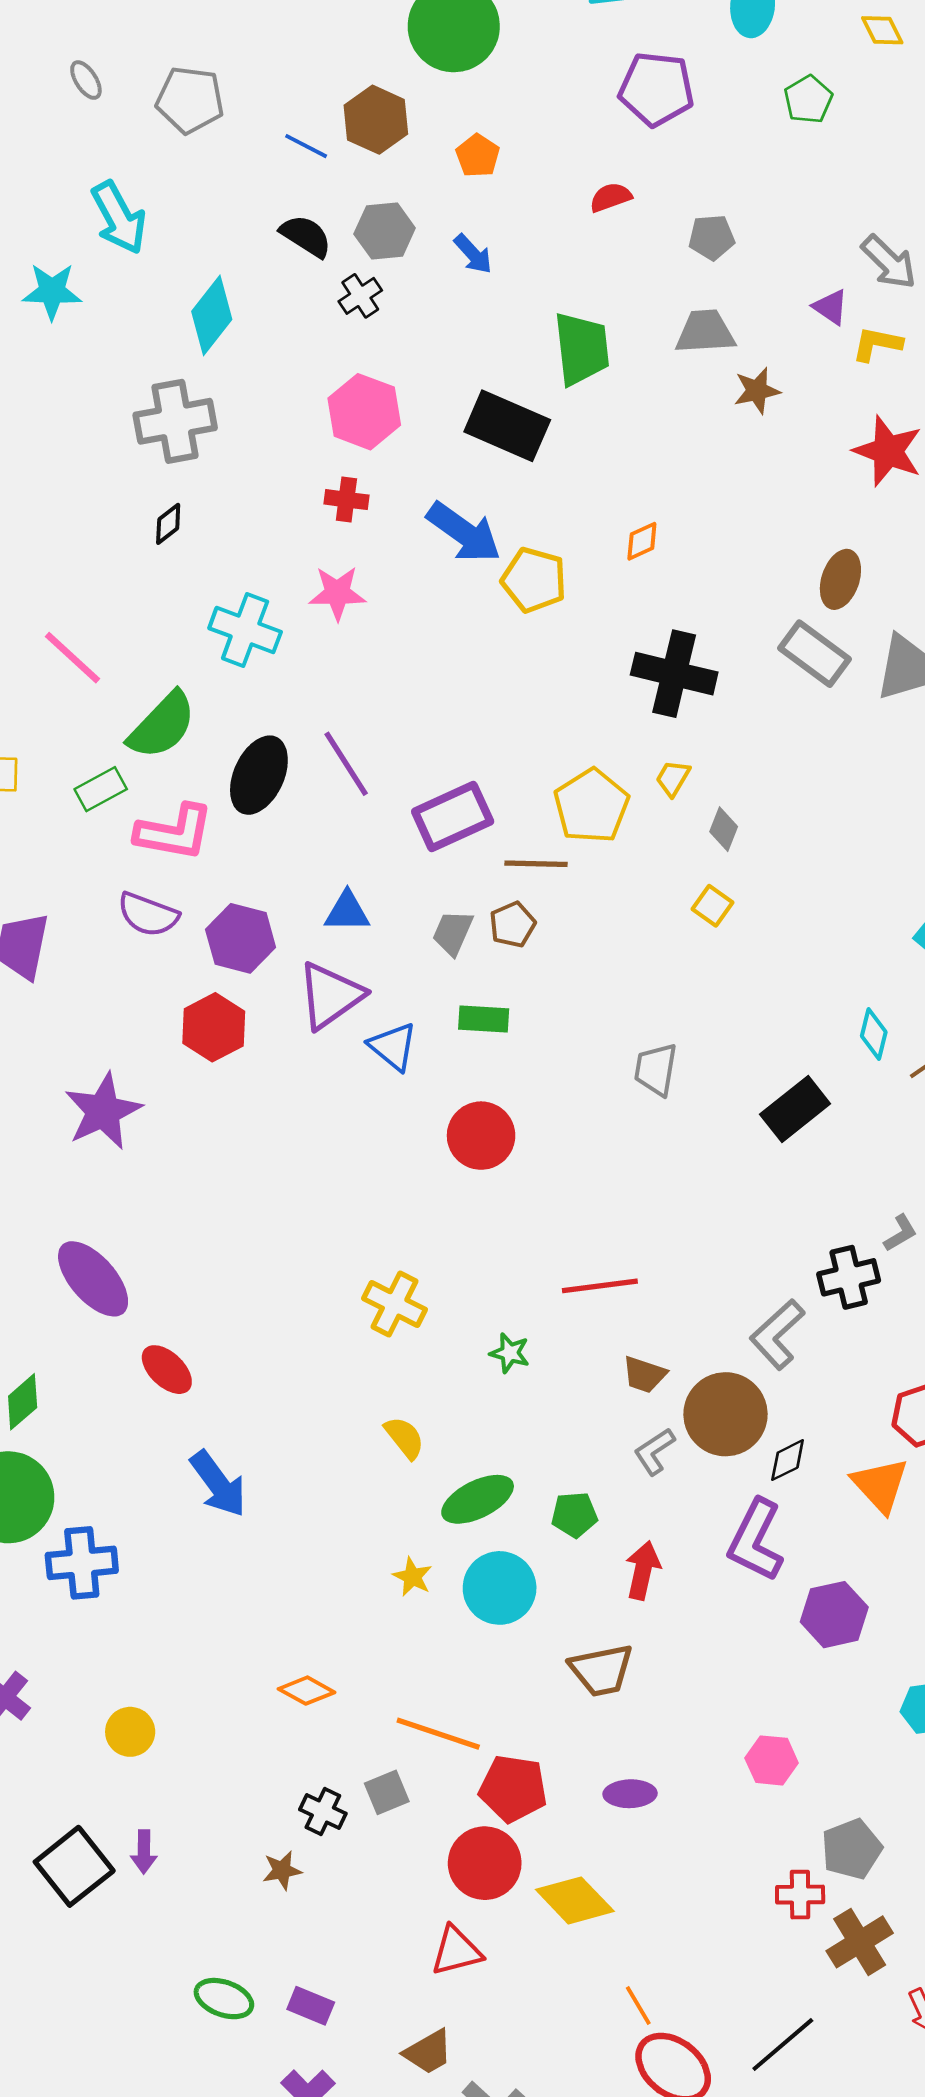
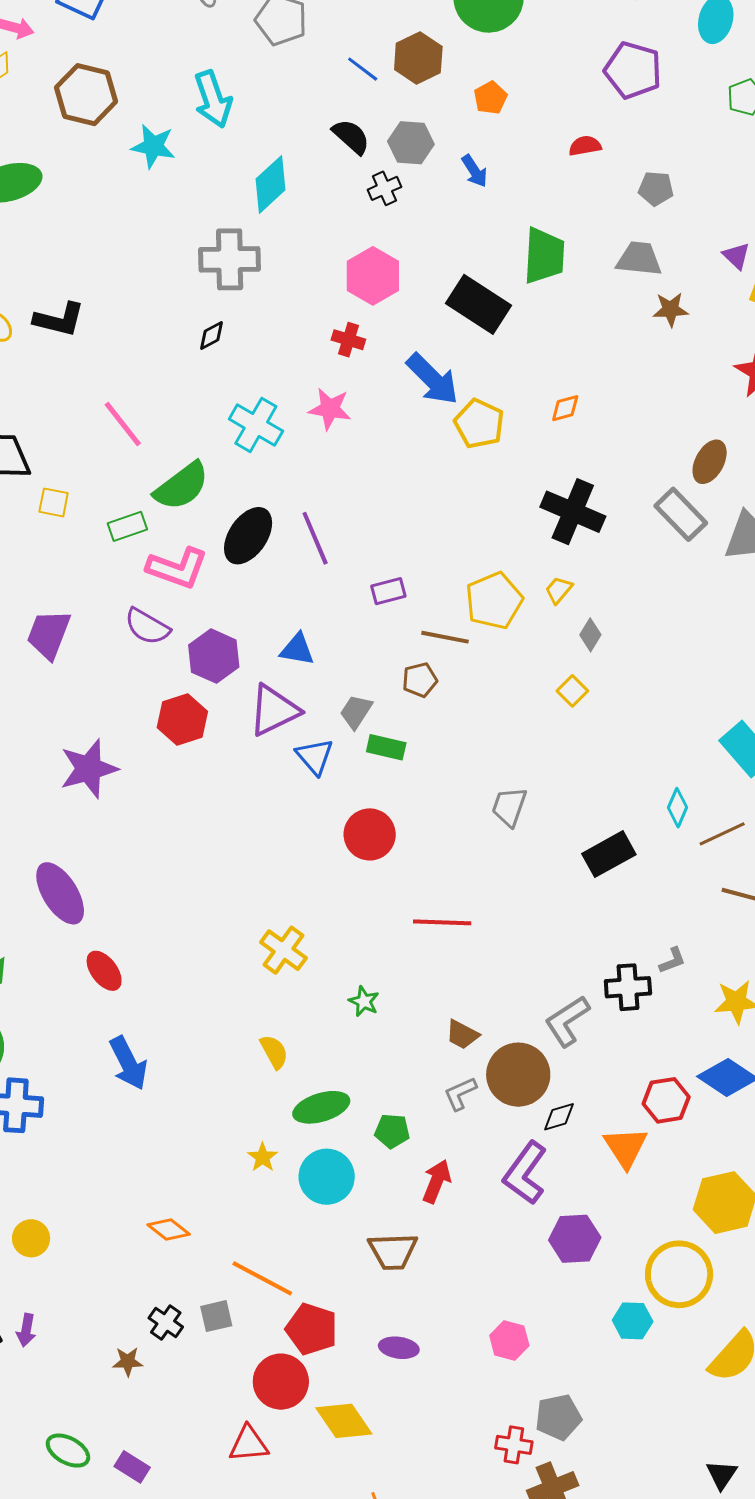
purple rectangle: (453, 816) -> (388, 591), size x0.6
gray trapezoid: (453, 933) -> (356, 712), moved
red line: (600, 1286) -> (442, 922), moved

